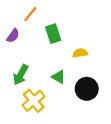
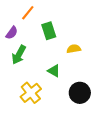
green arrow: (21, 75) -> (19, 55), moved
black circle: (87, 89) -> (80, 93), moved

